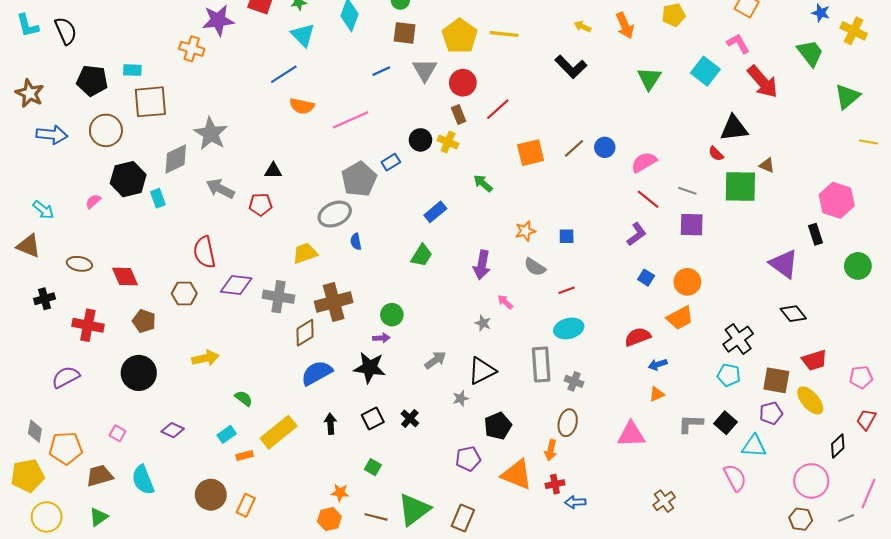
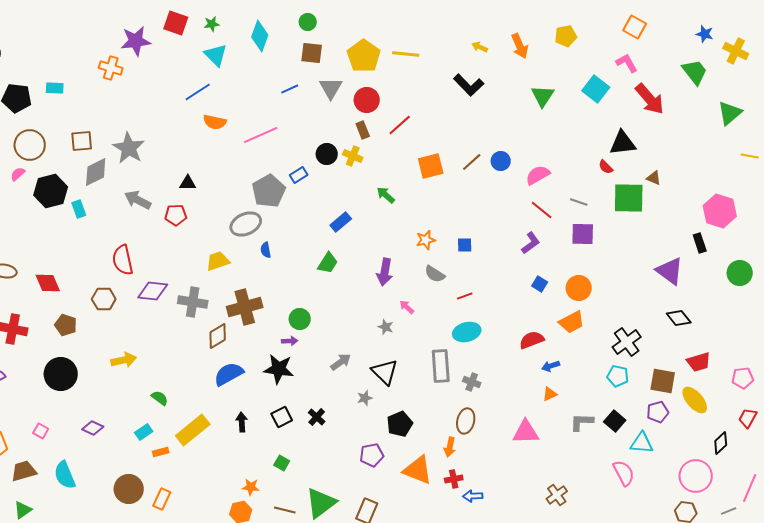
brown square: (150, 102) -> (82, 141), moved, size x0.7
pink semicircle: (93, 201) -> (18, 174), moved
black triangle: (482, 371) -> (385, 372), turned -48

